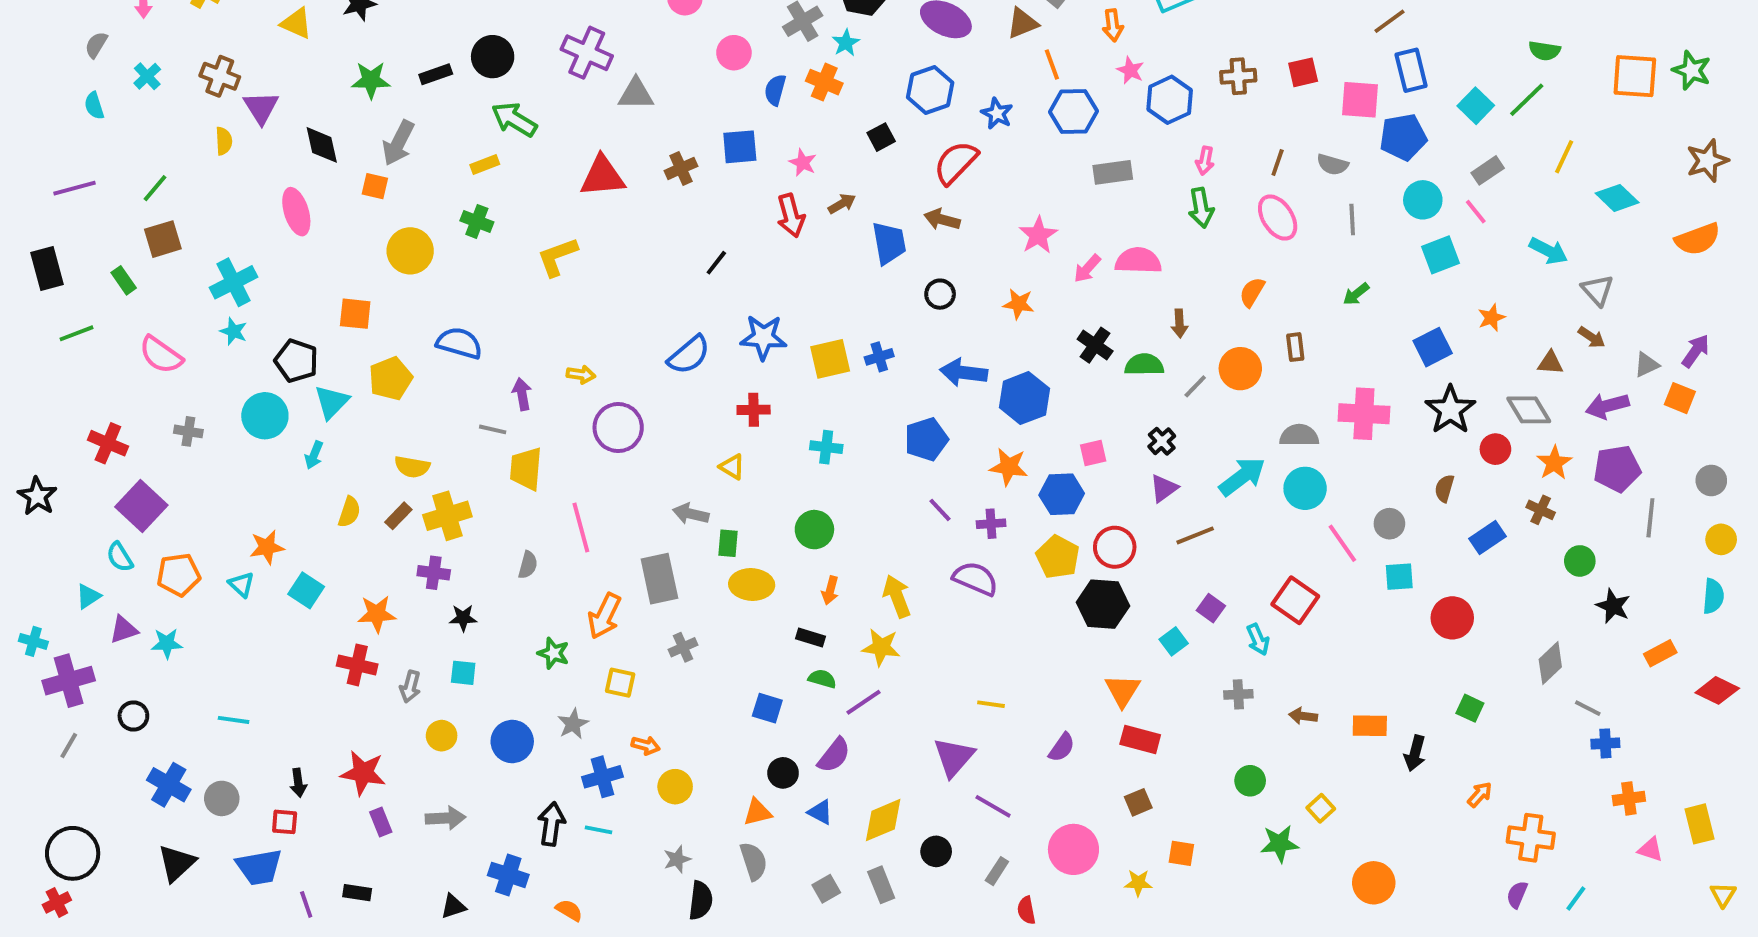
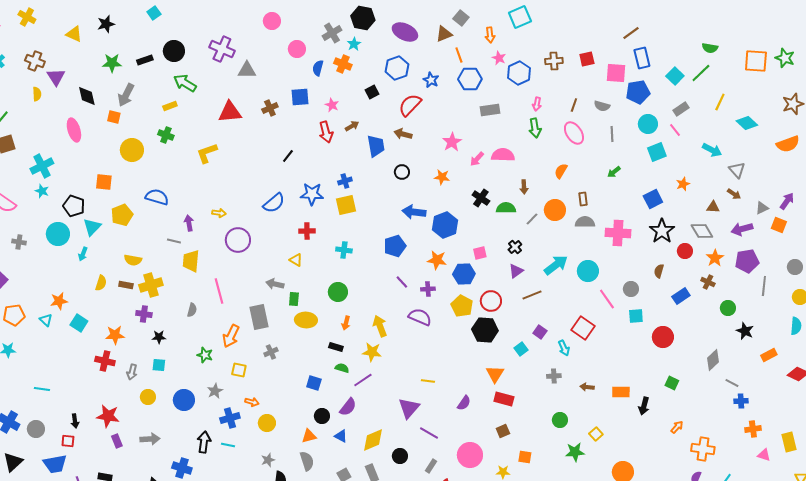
blue cross: (879, 357) -> (345, 181), moved
gray semicircle: (1299, 435) -> (585, 222), moved
brown rectangle: (398, 516) -> (126, 285), turned 56

